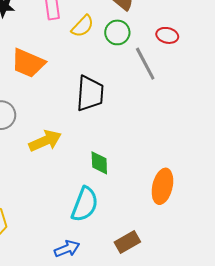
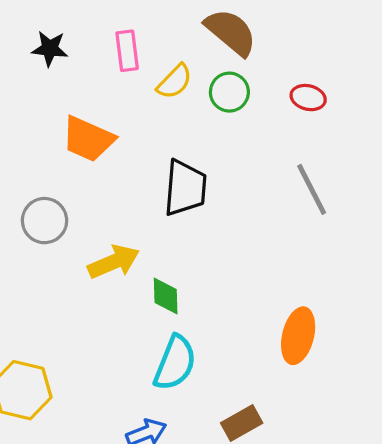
gray line: (145, 64) -> (312, 189), moved
green diamond: (99, 163) -> (166, 296), moved

